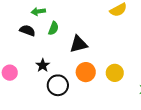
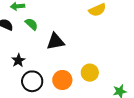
green semicircle: (53, 28) -> (31, 24), turned -72
orange circle: (86, 72) -> (62, 80), moved

